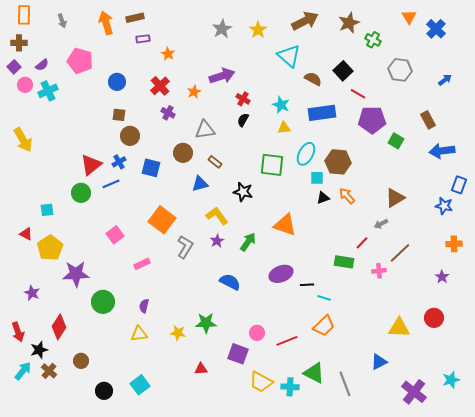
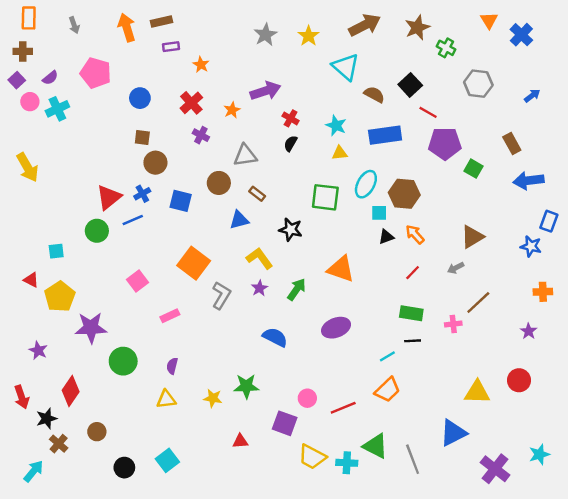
red line: (362, 243) -> (413, 273), moved
black line: (307, 285) -> (413, 341), moved
cyan line: (324, 298) -> (387, 356), turned -48
blue triangle: (379, 362) -> (453, 433), size x1.4
cyan arrow: (23, 371) -> (33, 471), moved

